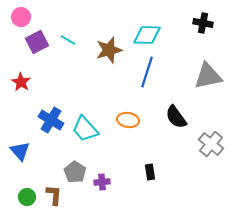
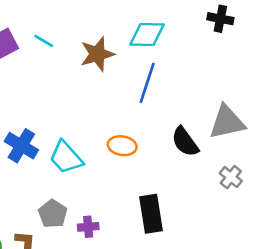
gray triangle: (208, 76) -> (227, 122), moved
gray cross: (211, 144) -> (231, 177), size x0.7
black rectangle: (150, 172) -> (151, 214), size x1.8

